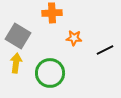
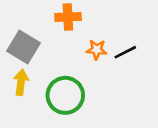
black line: (105, 50) -> (125, 52), moved

